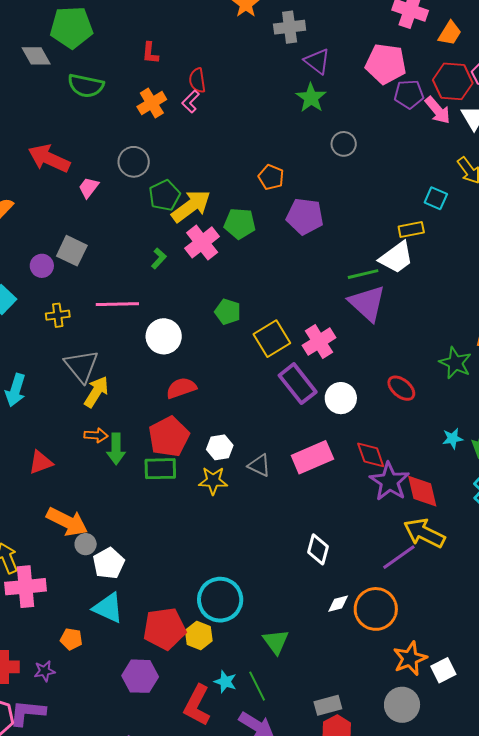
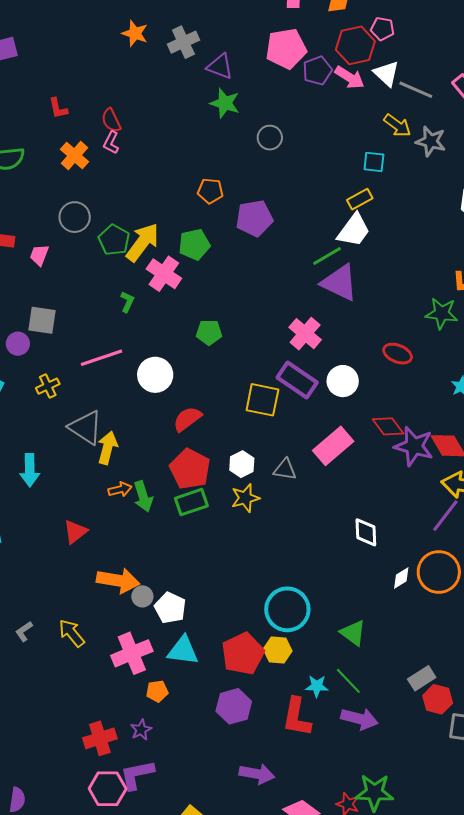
yellow square: (272, 339) -> (262, 400), moved, turned -30
pink cross: (26, 587) -> (132, 653), moved

